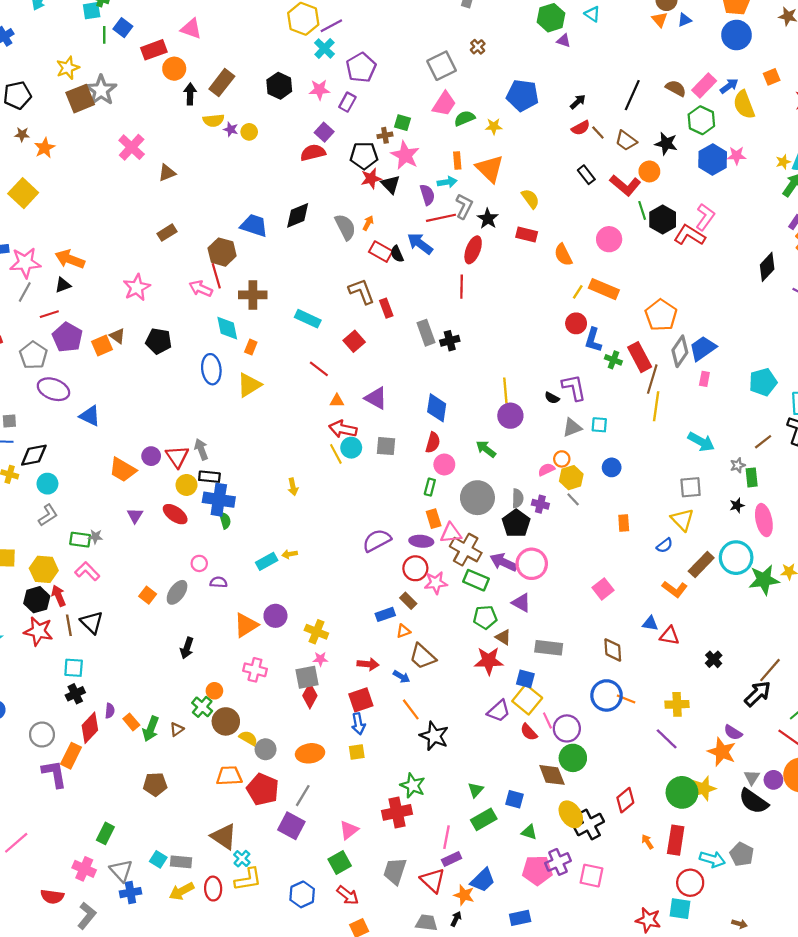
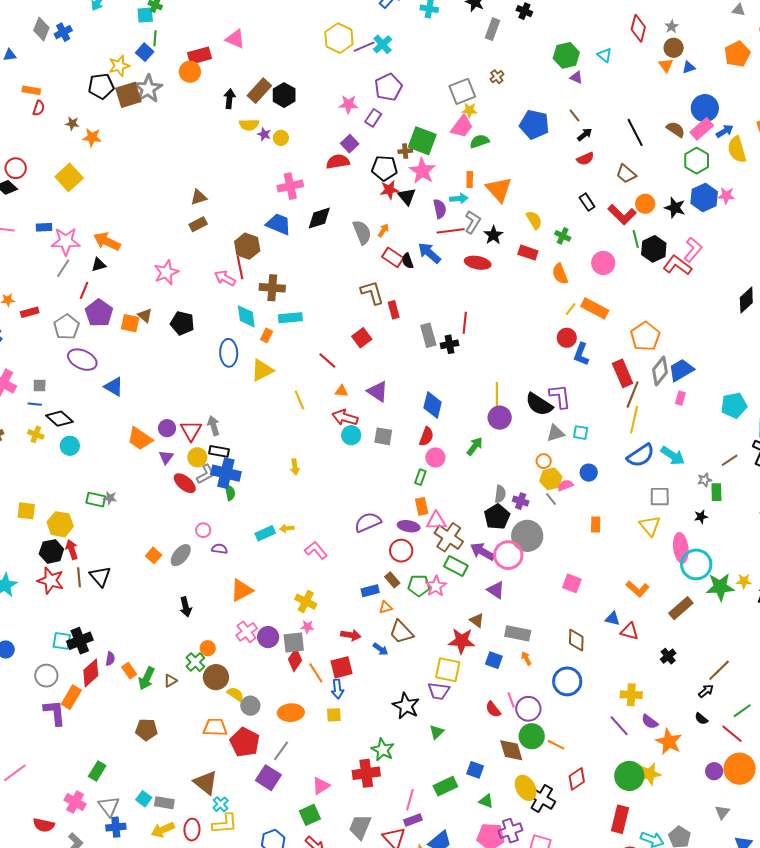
blue square: (123, 28) -> (145, 52), moved
blue circle: (736, 35) -> (705, 108), moved
cyan cross: (324, 48) -> (382, 44), moved
orange circle: (174, 69) -> (190, 72), moved
black hexagon: (279, 86) -> (284, 95), moved
black pentagon: (17, 95) -> (101, 86), moved
black line: (632, 95) -> (635, 132), turned -56
green square: (403, 123) -> (422, 141), size x1.8
yellow star: (494, 126) -> (469, 110), moved
brown line: (598, 133) -> (574, 115), moved
black star: (666, 144) -> (675, 208), moved
pink cross: (132, 147) -> (290, 186), moved, turned 30
orange star: (45, 148) -> (92, 137), turned 30
brown triangle: (167, 173) -> (199, 197), moved
red ellipse: (473, 250) -> (478, 263), turned 75
red line: (462, 287) -> (465, 323), moved
red line: (49, 314) -> (84, 290), turned -54
cyan rectangle: (308, 319) -> (290, 318), moved, turned -35
orange square: (102, 346) -> (130, 323), turned 30
green cross: (613, 360) -> (563, 236), moved
black semicircle: (552, 398) -> (539, 404), size x2.0
green arrow: (486, 449) -> (475, 446), turned 84
yellow line: (336, 454) -> (299, 400), moved
black diamond: (34, 455) -> (59, 419), turned 48
pink semicircle: (546, 470) -> (565, 485), moved
gray circle: (477, 498) -> (527, 536), moved
gray L-shape: (48, 515) -> (206, 474), moved
purple triangle: (135, 516) -> (166, 457), moved
pink ellipse: (764, 520) -> (681, 548), moved
blue semicircle: (665, 545) -> (641, 456), moved, size x1.8
brown rectangle: (701, 565) -> (681, 608), moved
pink L-shape: (87, 571) -> (316, 550), moved
pink star: (436, 583) -> (436, 586), moved, turned -30
pink square: (603, 589) -> (572, 583), turned -36
purple circle: (275, 616) -> (268, 637), moved
green pentagon: (485, 617) -> (419, 586), moved
black arrow: (187, 648) -> (186, 607), turned -36
cyan square: (74, 668) -> (62, 641), moved
pink cross: (255, 670) -> (247, 632), turned 35
black cross: (75, 694) -> (80, 641), size x1.4
black arrow: (758, 694) -> (706, 691), size x0.6
orange line: (626, 699) -> (556, 745), moved
yellow square: (527, 700) -> (448, 670), moved, turned -32
orange line: (411, 709) -> (316, 673), moved
purple trapezoid: (499, 711) -> (439, 691), moved, turned 45
purple semicircle: (733, 732) -> (650, 722), moved
gray triangle: (752, 777) -> (722, 812), moved
green triangle: (476, 790) -> (437, 732), moved
black semicircle: (754, 801) -> (701, 719), moved, size x0.5
black cross: (589, 824) -> (542, 799), turned -36
orange arrow: (647, 842) -> (526, 658), moved

